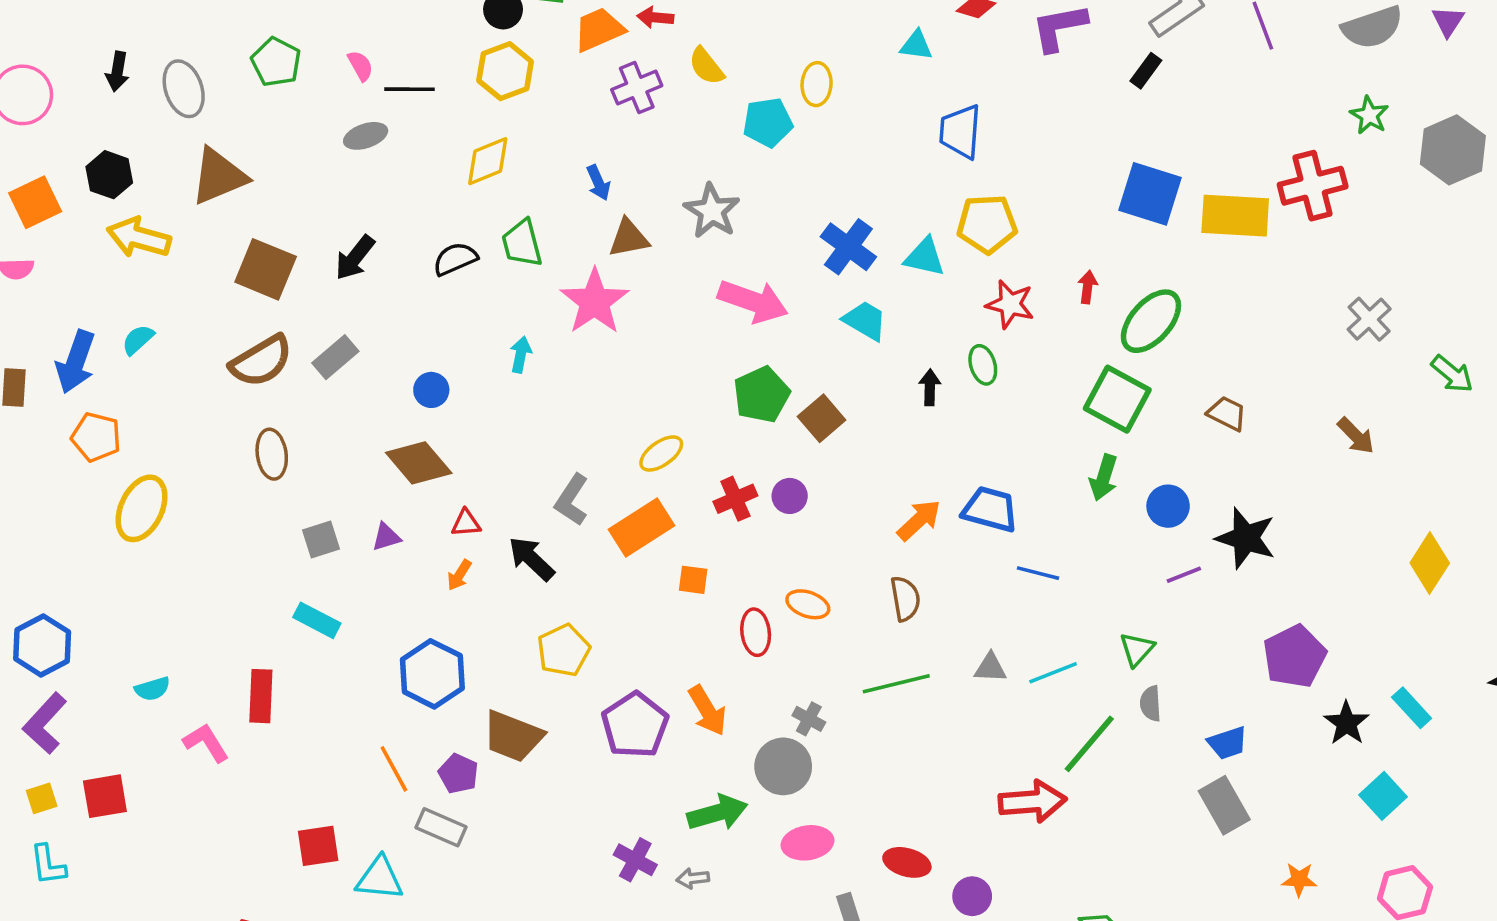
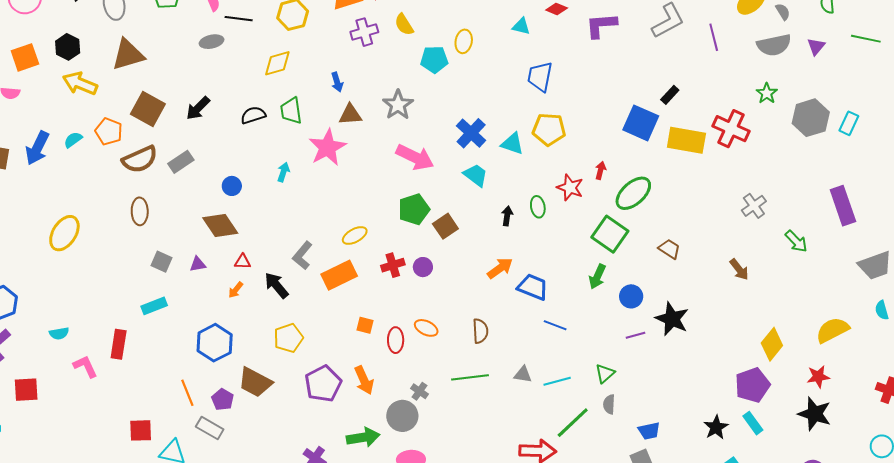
black rectangle: (1146, 71) -> (670, 95), moved
red cross: (1313, 186) -> (731, 129), turned 33
red star: (1010, 304) -> (570, 188), moved
orange pentagon: (96, 437) -> (109, 131), moved
orange arrow: (919, 520) -> (500, 268), moved
gray square: (321, 540) -> (162, 262), turned 35
orange square: (693, 580) -> (365, 325), moved
cyan rectangle: (317, 620) -> (154, 306), turned -55
purple pentagon: (1295, 656) -> (752, 385), moved

